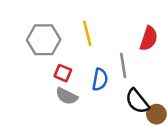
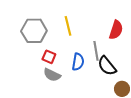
black semicircle: (137, 101) -> (107, 66), moved

